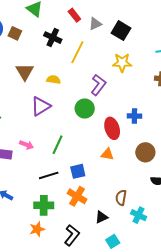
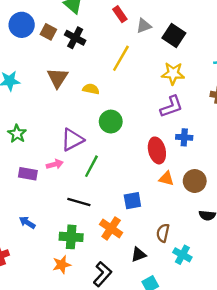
black cross: (53, 38) -> (75, 38), moved
purple L-shape: (98, 85) -> (171, 107), moved, turned 30
purple triangle: (41, 106) -> (72, 140), moved
green circle: (85, 109) -> (111, 122), moved
pink arrow: (27, 145) -> (55, 164), turned -40
orange triangle: (107, 154) -> (166, 179), moved
blue square: (78, 171) -> (132, 201), moved
black line: (49, 175) -> (79, 202), turned 30

